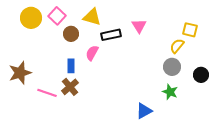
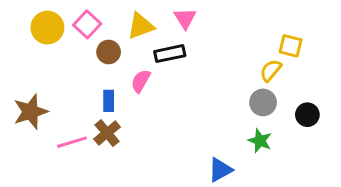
yellow triangle: (92, 17) -> (141, 26), turned -36
pink triangle: (139, 26) -> (185, 18), moved
pink line: (47, 93) -> (72, 142), turned -36

